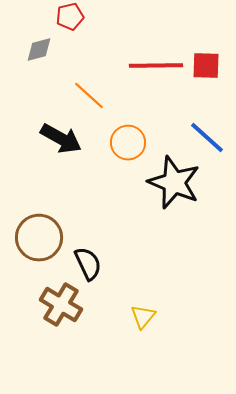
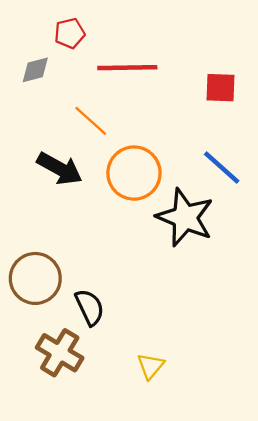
red line: (156, 66) -> (127, 68), moved
orange circle: (128, 143) -> (134, 173), size x1.4

